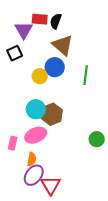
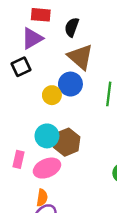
red rectangle: (40, 19) -> (41, 15), moved
purple triangle: (24, 30) -> (32, 38), turned 30
pink rectangle: (13, 143) -> (19, 159), moved

